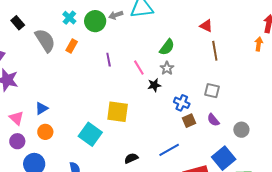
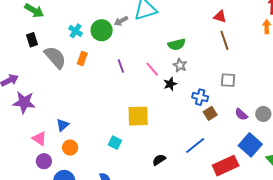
black rectangle: (18, 23) -> (32, 40), moved, turned 32
red triangle: (206, 26) -> (220, 17), moved
green semicircle: (167, 47) -> (177, 44), turned 48
purple semicircle: (213, 120) -> (241, 114), moved
cyan square: (90, 134) -> (115, 143), size x0.6

